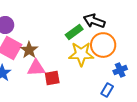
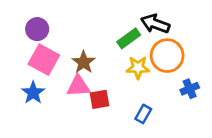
brown star: (29, 50) -> (84, 62), moved
yellow star: (81, 54) -> (138, 68), size x0.7
blue rectangle: (107, 90) -> (143, 114), moved

